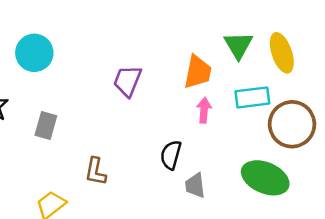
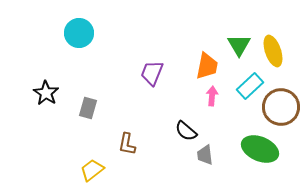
cyan circle: (34, 53) -> (79, 33), moved
cyan rectangle: (252, 97) -> (250, 86), turned -36
black semicircle: (171, 155) -> (186, 131), turned -65

